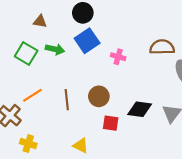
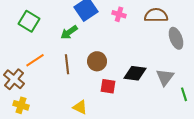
green arrow: (55, 49) -> (69, 32), moved, turned 132
pink cross: (118, 57) -> (119, 14), moved
yellow cross: (28, 143) -> (21, 105), moved

